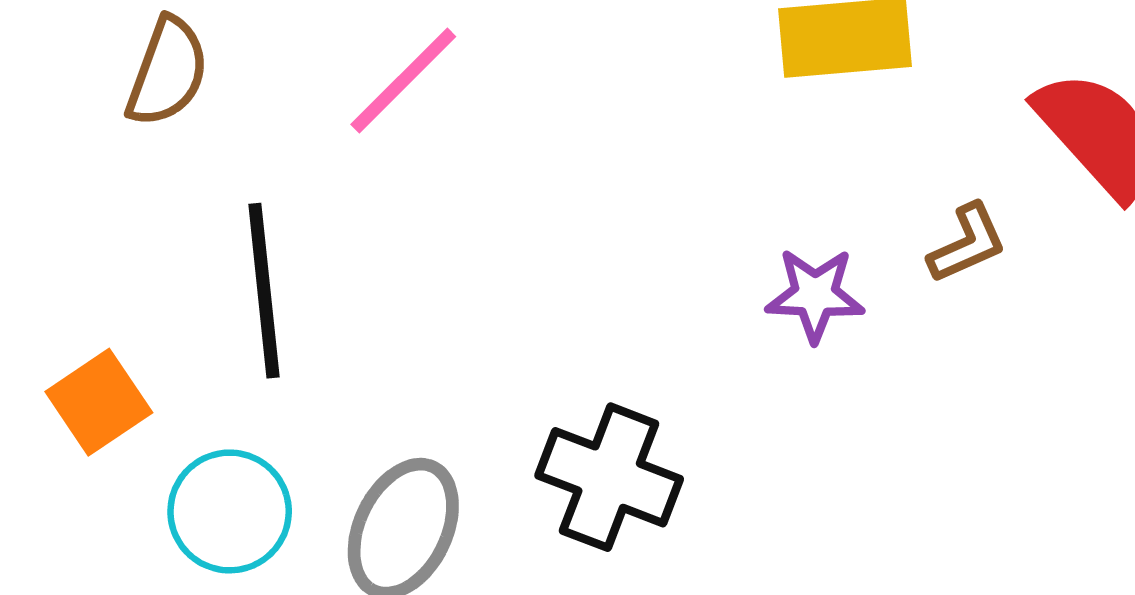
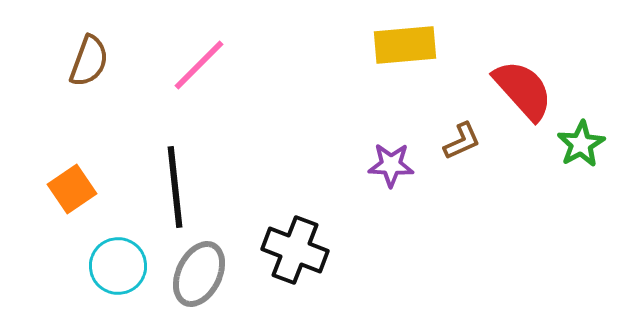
black line: (264, 291) -> (175, 187), moved
orange square: (99, 402) -> (72, 189), moved

